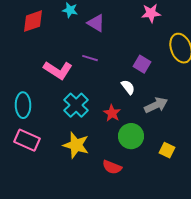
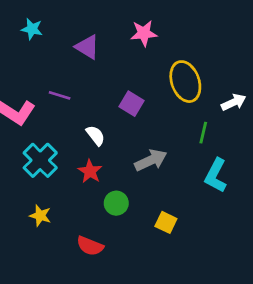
purple triangle: (96, 23) -> (87, 47), moved
white semicircle: (128, 87) -> (96, 135), moved
green circle: (131, 136) -> (116, 203), size x0.7
yellow star: (76, 145) -> (40, 216), size x0.6

